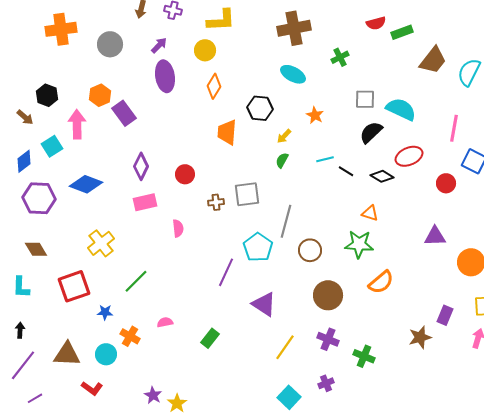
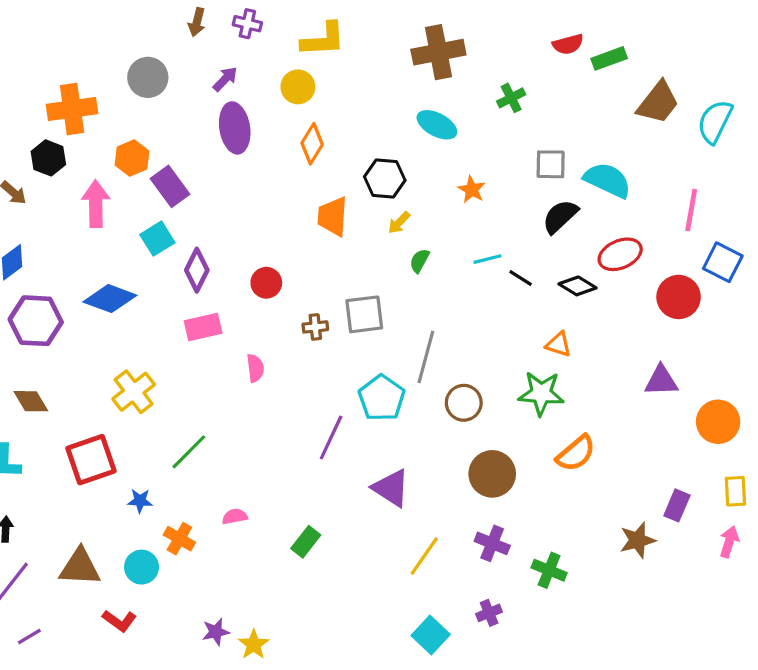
orange cross: (61, 29) -> (72, 109), moved
yellow arrow: (284, 136) -> (399, 223), moved
cyan square: (52, 146) -> (157, 239), moved
red circle: (446, 183) -> (679, 297), size x1.4
purple star: (153, 395) -> (216, 632), turned 30

